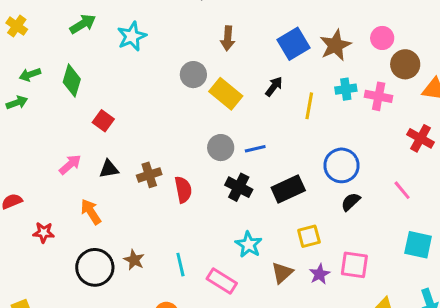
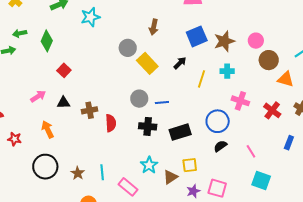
pink cross: (379, 96) -> (240, 101), moved
black cross: (239, 187) -> (148, 126), turned -30
pink line: (402, 190) -> (251, 151), moved
brown star: (134, 260) -> (78, 173), moved
brown triangle: (282, 273) -> (170, 177), moved

